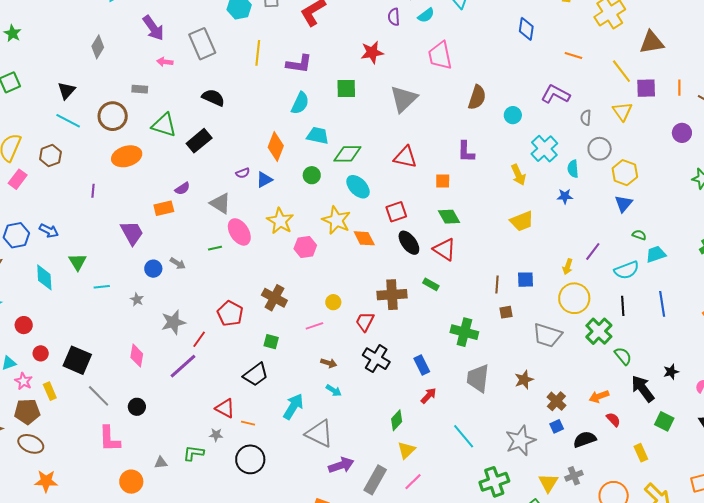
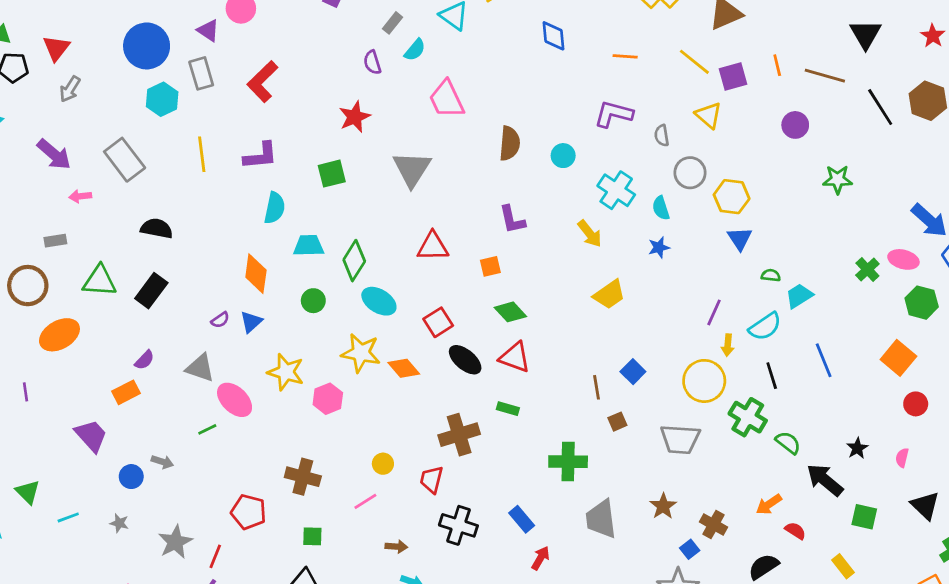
green diamond: (347, 154) -> (354, 261), turned -44
yellow arrow: (568, 267) -> (728, 345), moved
blue square: (526, 280) -> (633, 372), turned -30
blue square: (557, 426) -> (690, 549), moved

